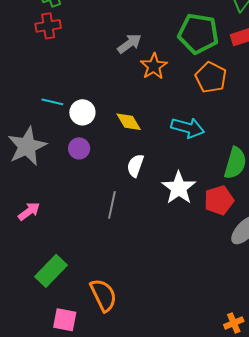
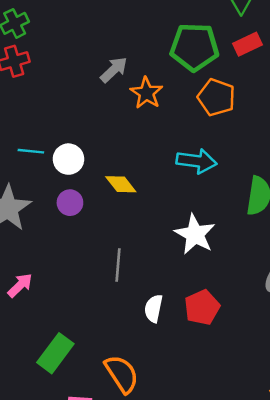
yellow diamond: (129, 122) -> (121, 184), moved
white semicircle: (135, 166) -> (154, 308), moved
red pentagon: (219, 200) -> (202, 307), moved

